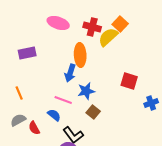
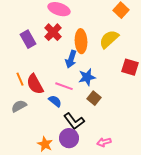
red cross: (92, 27) -> (53, 32), moved, turned 30
yellow semicircle: (108, 37) -> (109, 39), moved
purple rectangle: (27, 53) -> (28, 39), turned 72
red semicircle: (34, 128) -> (35, 84), moved, size x1.5

